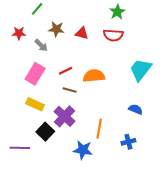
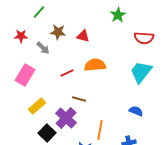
red semicircle: (113, 35) -> (144, 38), moved
pink rectangle: (35, 74) -> (25, 75), moved
orange semicircle: (94, 76) -> (95, 65), moved
brown line: (70, 90) -> (79, 99), moved
yellow rectangle: (35, 104) -> (37, 106), turned -66

